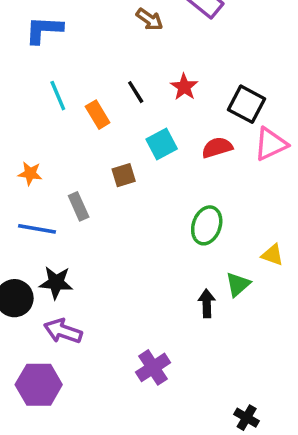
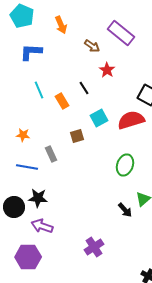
red star: (184, 87) -> (107, 70), moved
red semicircle: (217, 148) -> (131, 120), size x1.5
black arrow: (207, 303) -> (125, 210), turned 140

